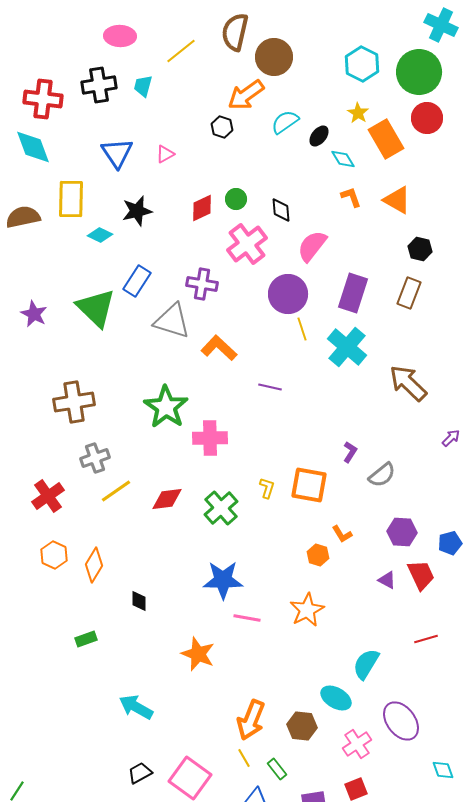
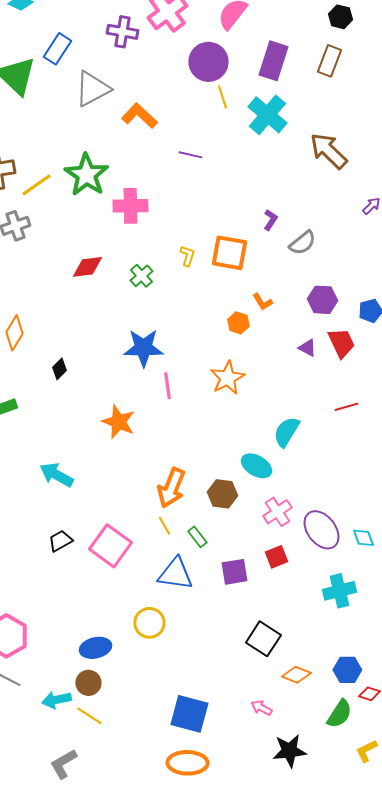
purple cross: (202, 284) -> (122, 32), moved
gray triangle: (172, 321) -> (92, 89), turned -45
yellow line: (116, 491) -> (36, 185), moved
green cross: (221, 508) -> (141, 276), size x0.7
black diamond: (139, 601) -> (59, 369), turned 45
pink line: (247, 618) -> (167, 386), turned 72
purple ellipse: (401, 721) -> (321, 530), moved

